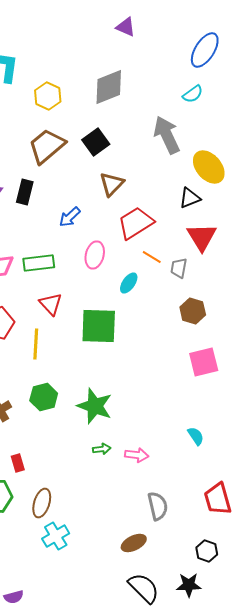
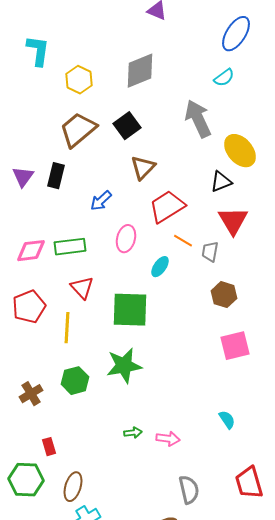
green star: (95, 406) -> (124, 366), moved, turned -30

